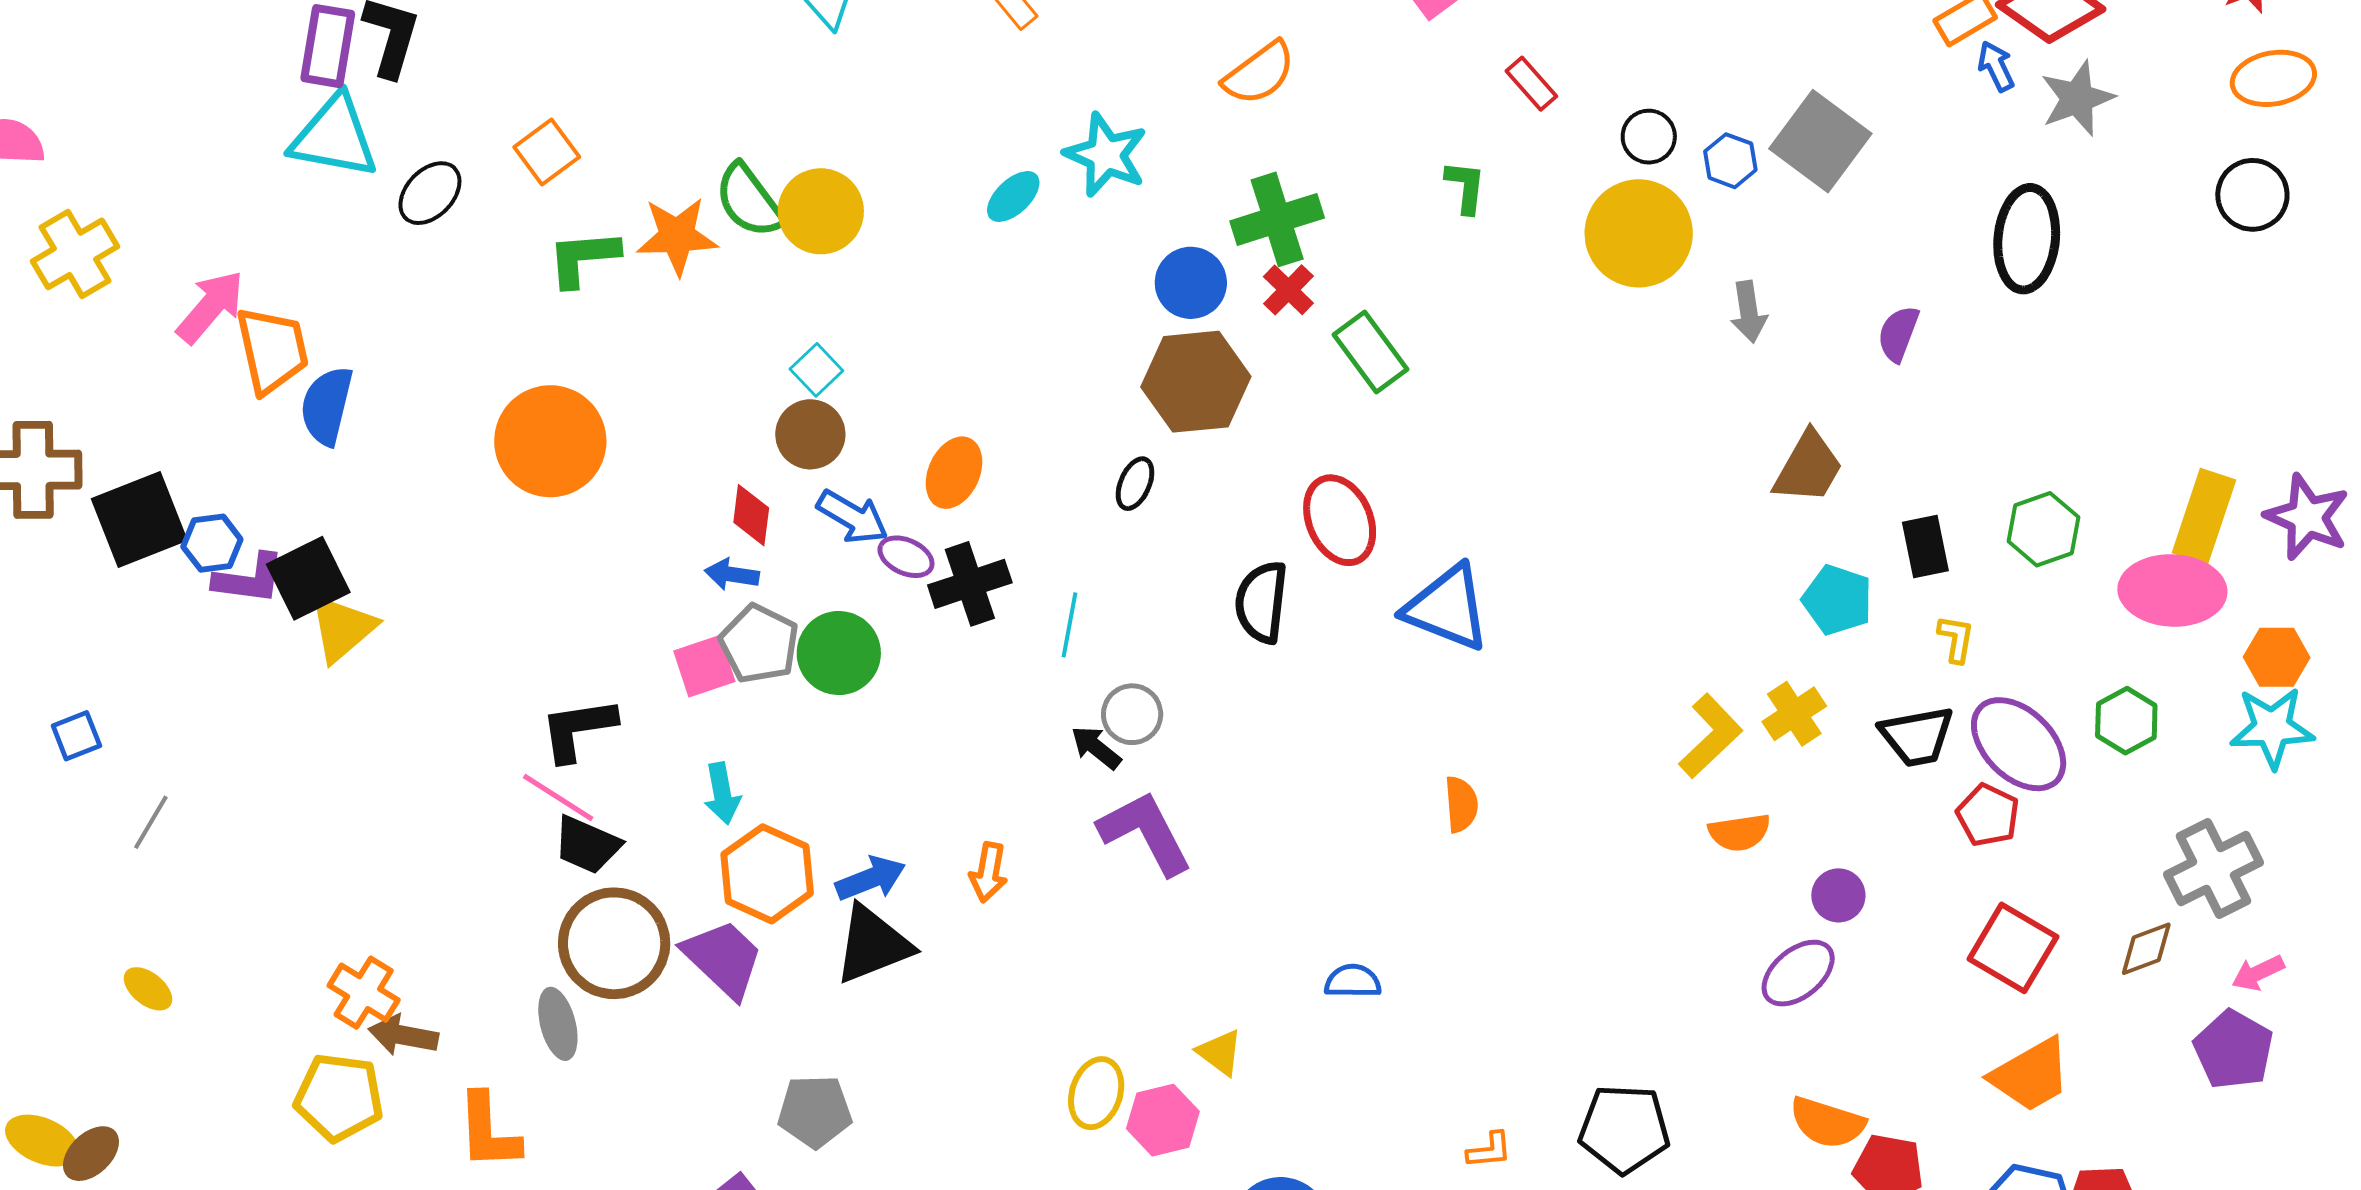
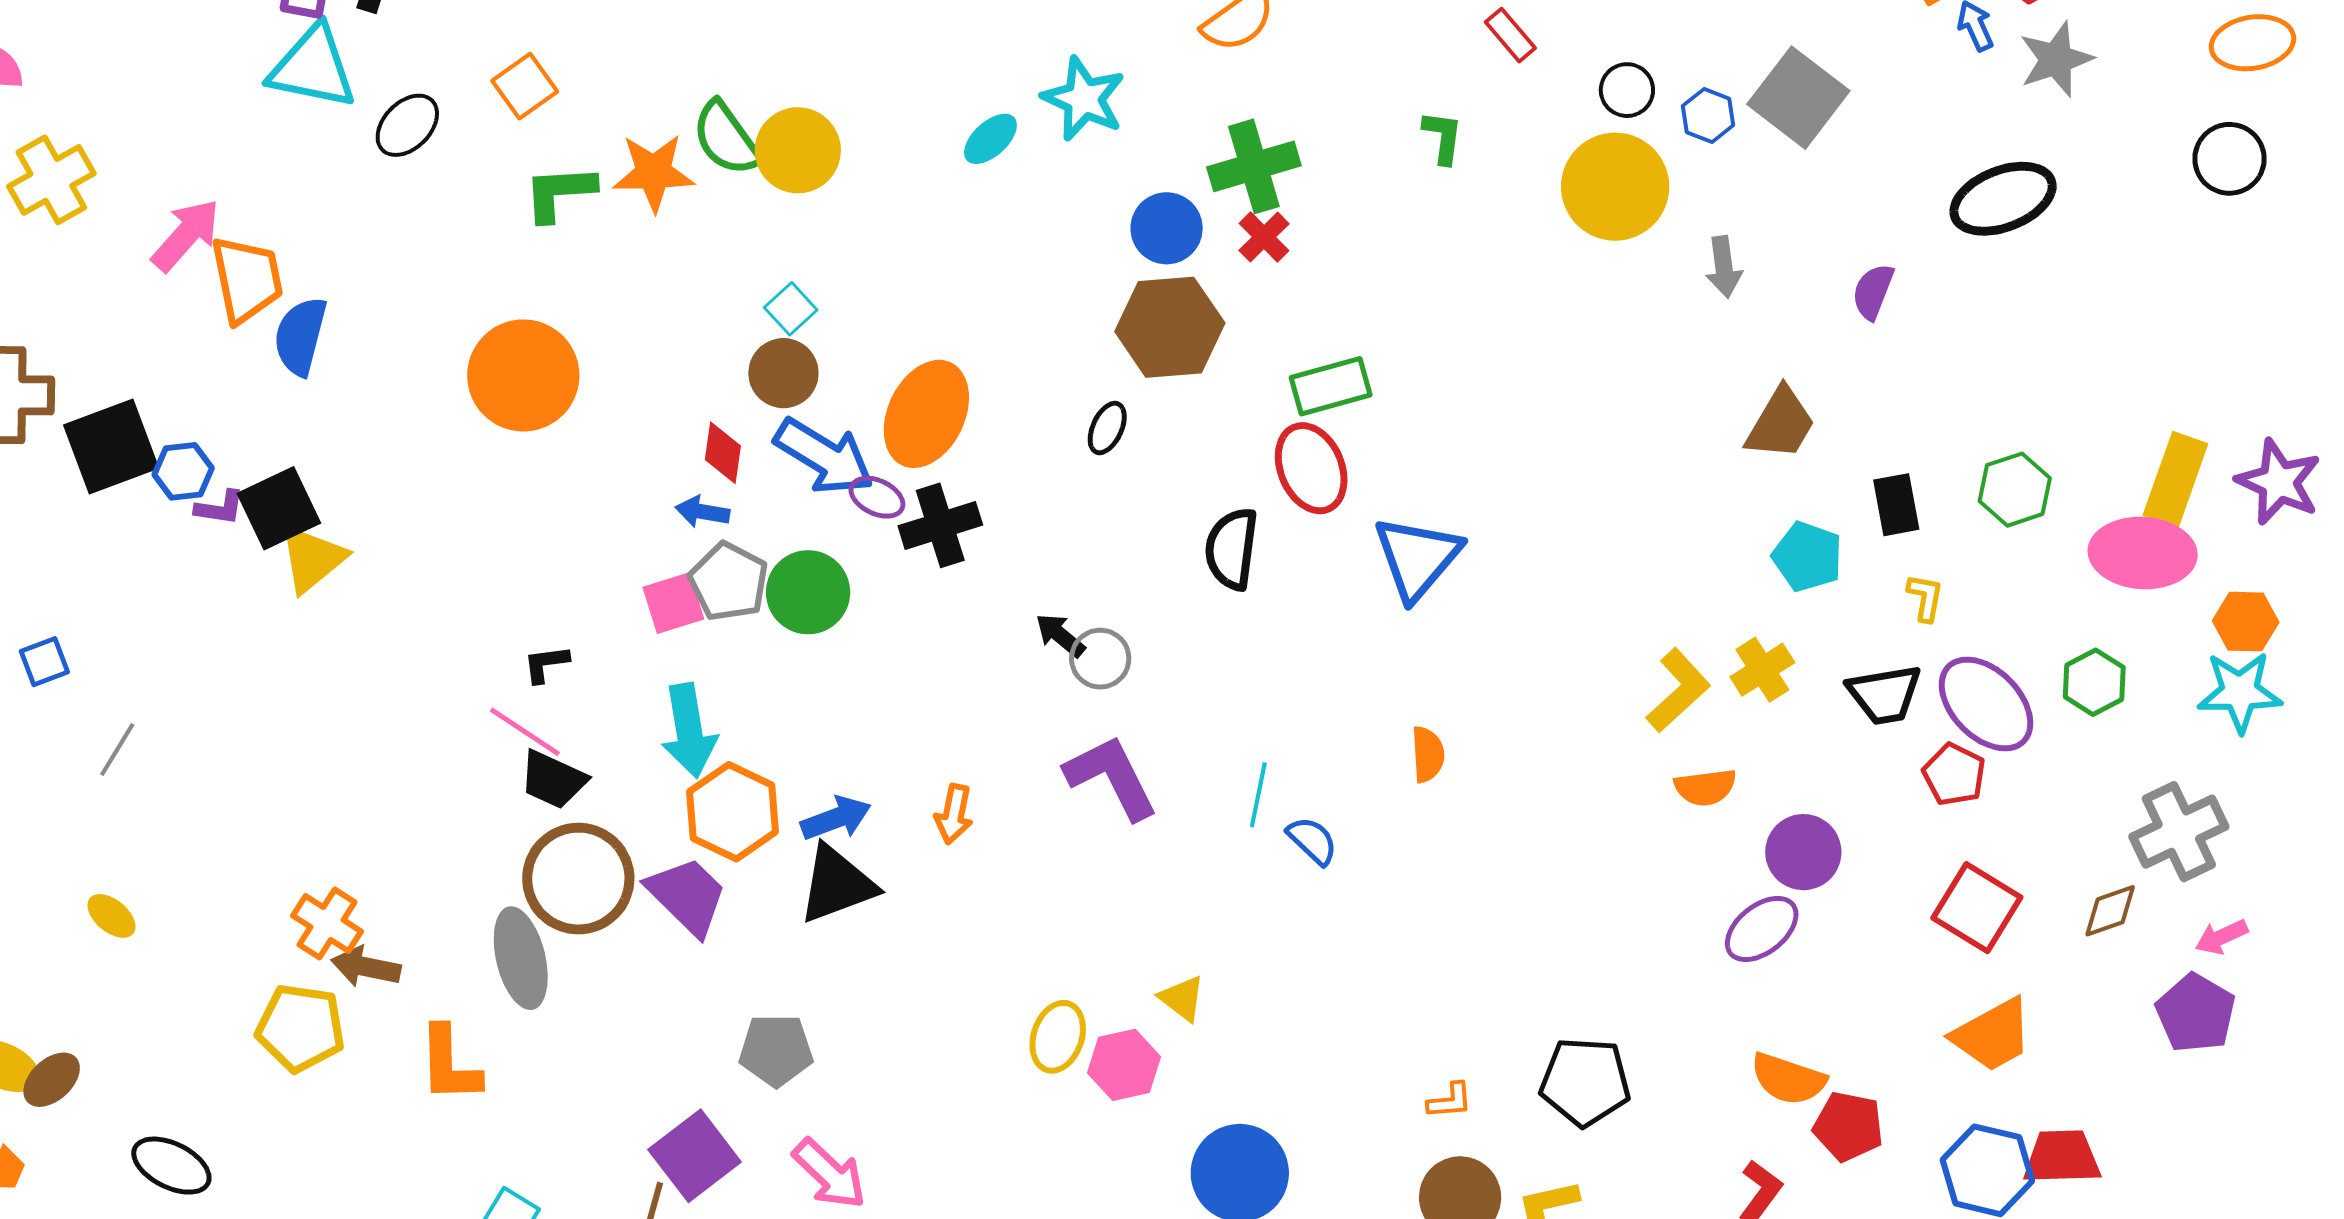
black ellipse: (2027, 239) -> (2003, 199), turned 62
green rectangle: (1370, 352) -> (1331, 386), moved, turned -70
orange ellipse: (954, 473) -> (926, 414), size x1.5
blue arrow: (853, 517) -> (824, 456), size x1.4
purple L-shape: (249, 579) -> (220, 508), size x0.7
blue triangle: (1447, 608) -> (1417, 558), turned 48
cyan line: (1069, 625) -> (1258, 795), moved
black L-shape: (578, 729) -> (546, 664), size x0.6
black arrow: (1096, 747) -> (1060, 635), moved
cyan arrow: (722, 793) -> (689, 731), size x1.5
purple circle: (1838, 895) -> (1803, 852), size x1.4
blue semicircle: (1353, 981) -> (1312, 840), moved, turned 42
gray ellipse: (558, 1024) -> (521, 958), size x1.4

